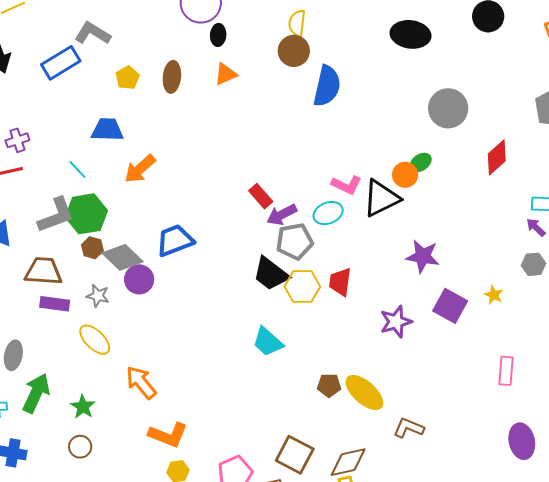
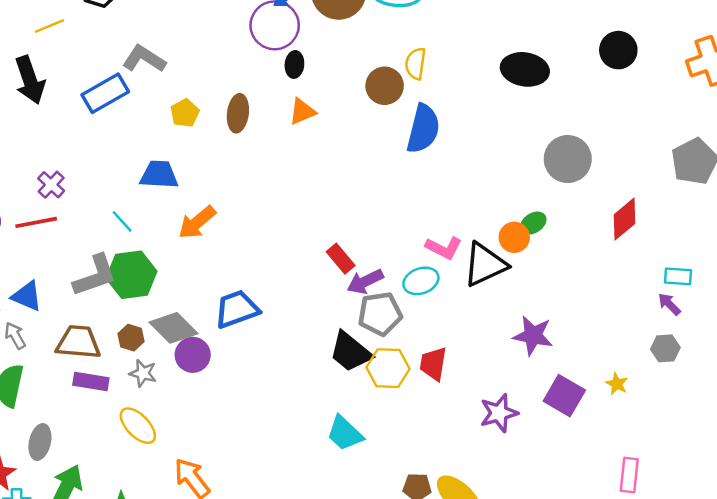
yellow semicircle: (297, 23) -> (416, 64), moved
purple cross: (17, 140) -> (51, 185), turned -30
brown hexagon: (92, 248) -> (131, 338), moved

